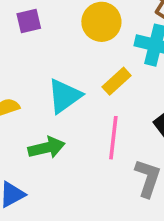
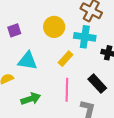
cyan triangle: (64, 96) -> (27, 61), moved, turned 50

